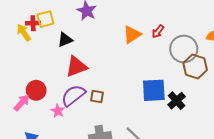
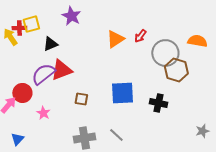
blue square: (154, 90) -> (122, 93), moved
purple semicircle: (73, 95) -> (43, 74), moved
black cross: (177, 101) -> (158, 103), turned -36

